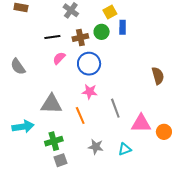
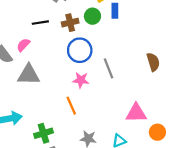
pink semicircle: (59, 58) -> (23, 45), moved
gray triangle: (51, 104) -> (29, 75), moved
gray line: (115, 108) -> (108, 68), moved
orange circle: (164, 132) -> (157, 132), moved

